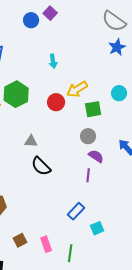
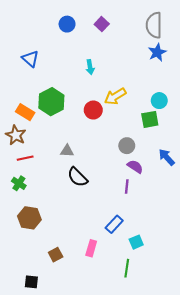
purple square: (50, 13) -> (102, 24), moved
gray semicircle: (114, 21) -> (154, 25), turned 55
green square: (93, 109) -> (150, 119), moved
pink rectangle: (46, 244) -> (91, 248), moved, turned 35
green line: (70, 253) -> (127, 268), moved

